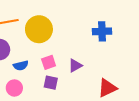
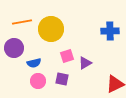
pink square: (49, 62) -> (67, 56), moved
pink circle: (14, 88) -> (38, 81), moved

